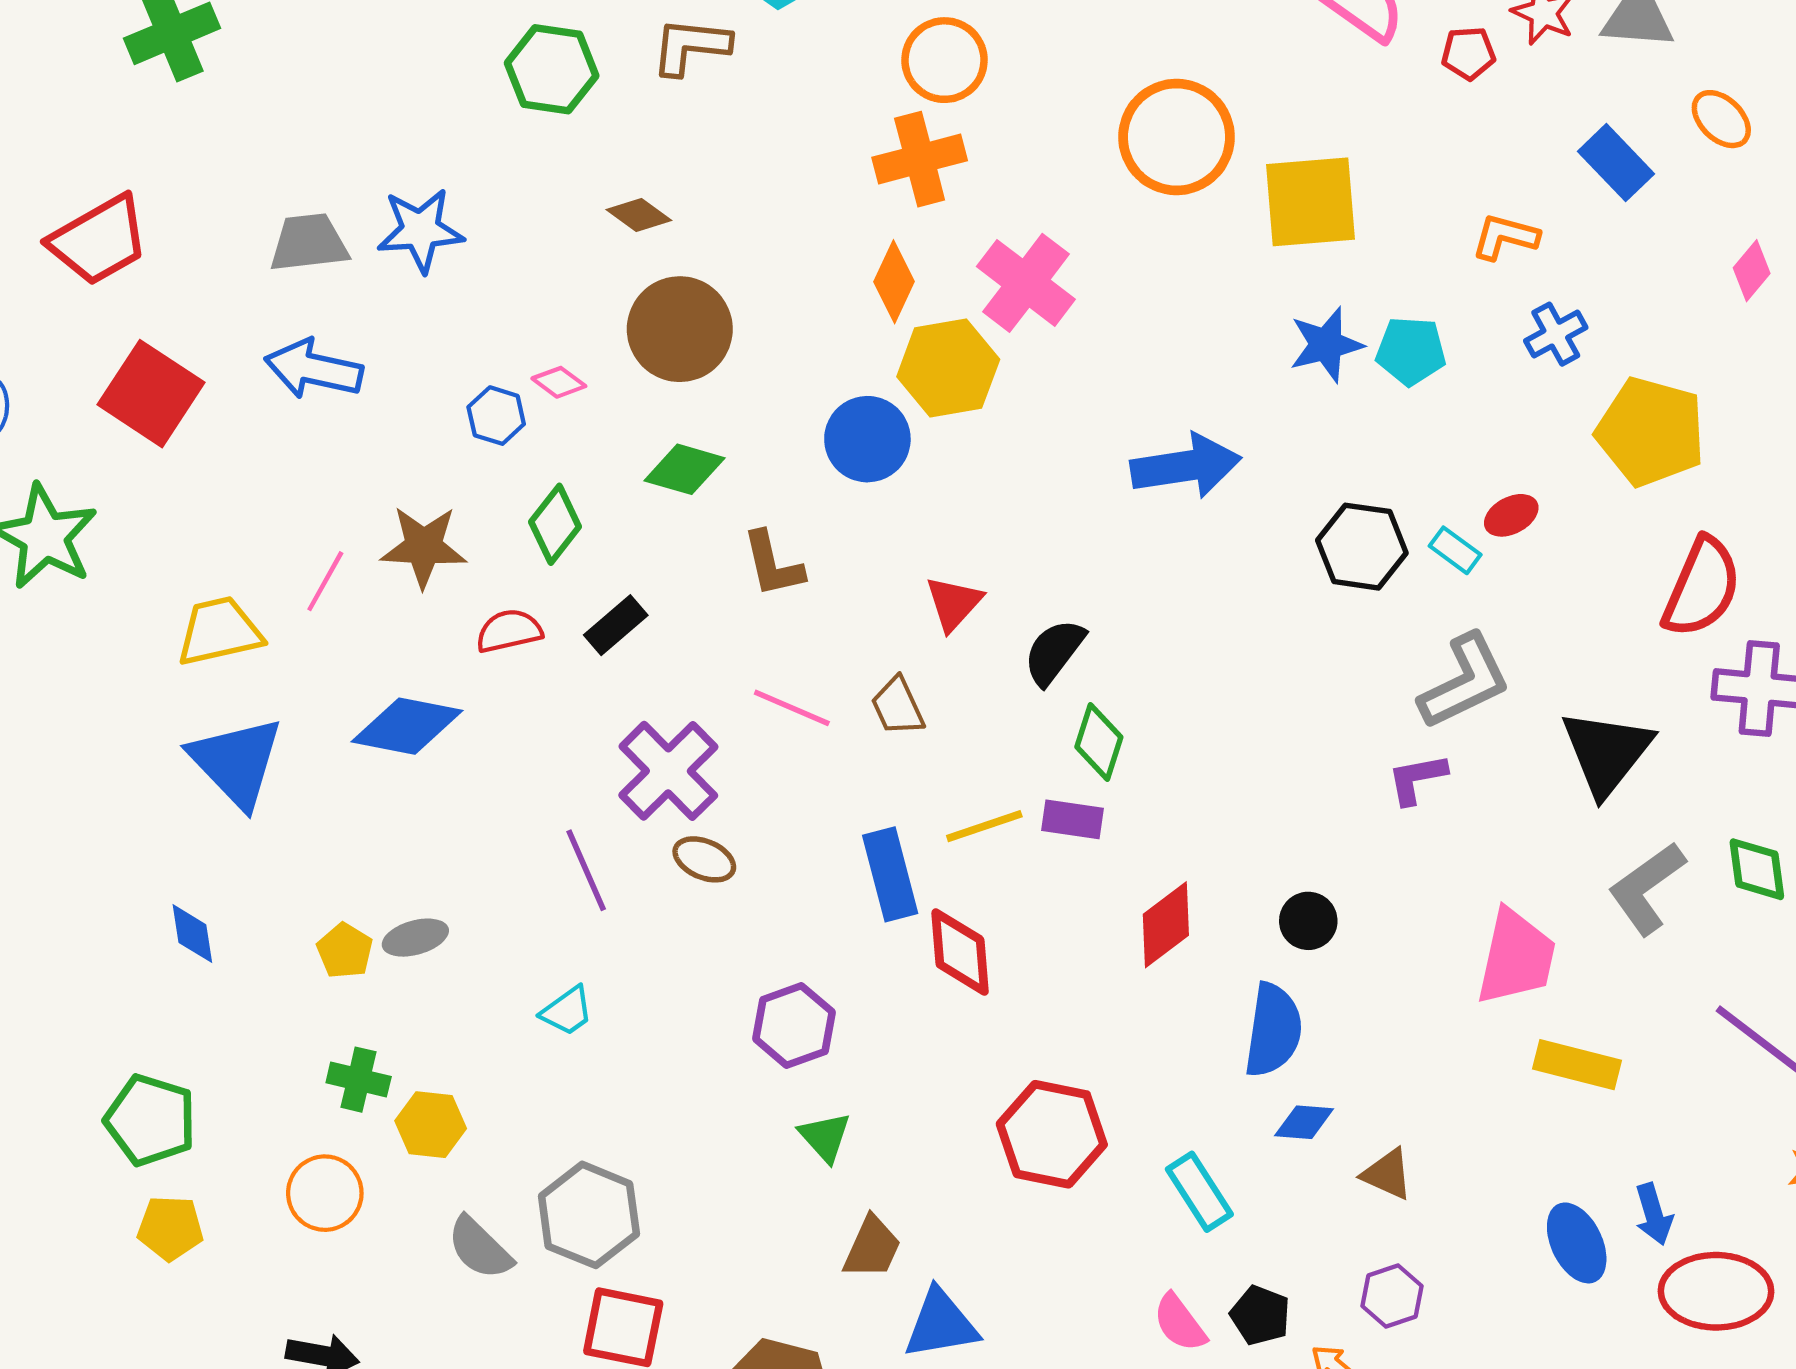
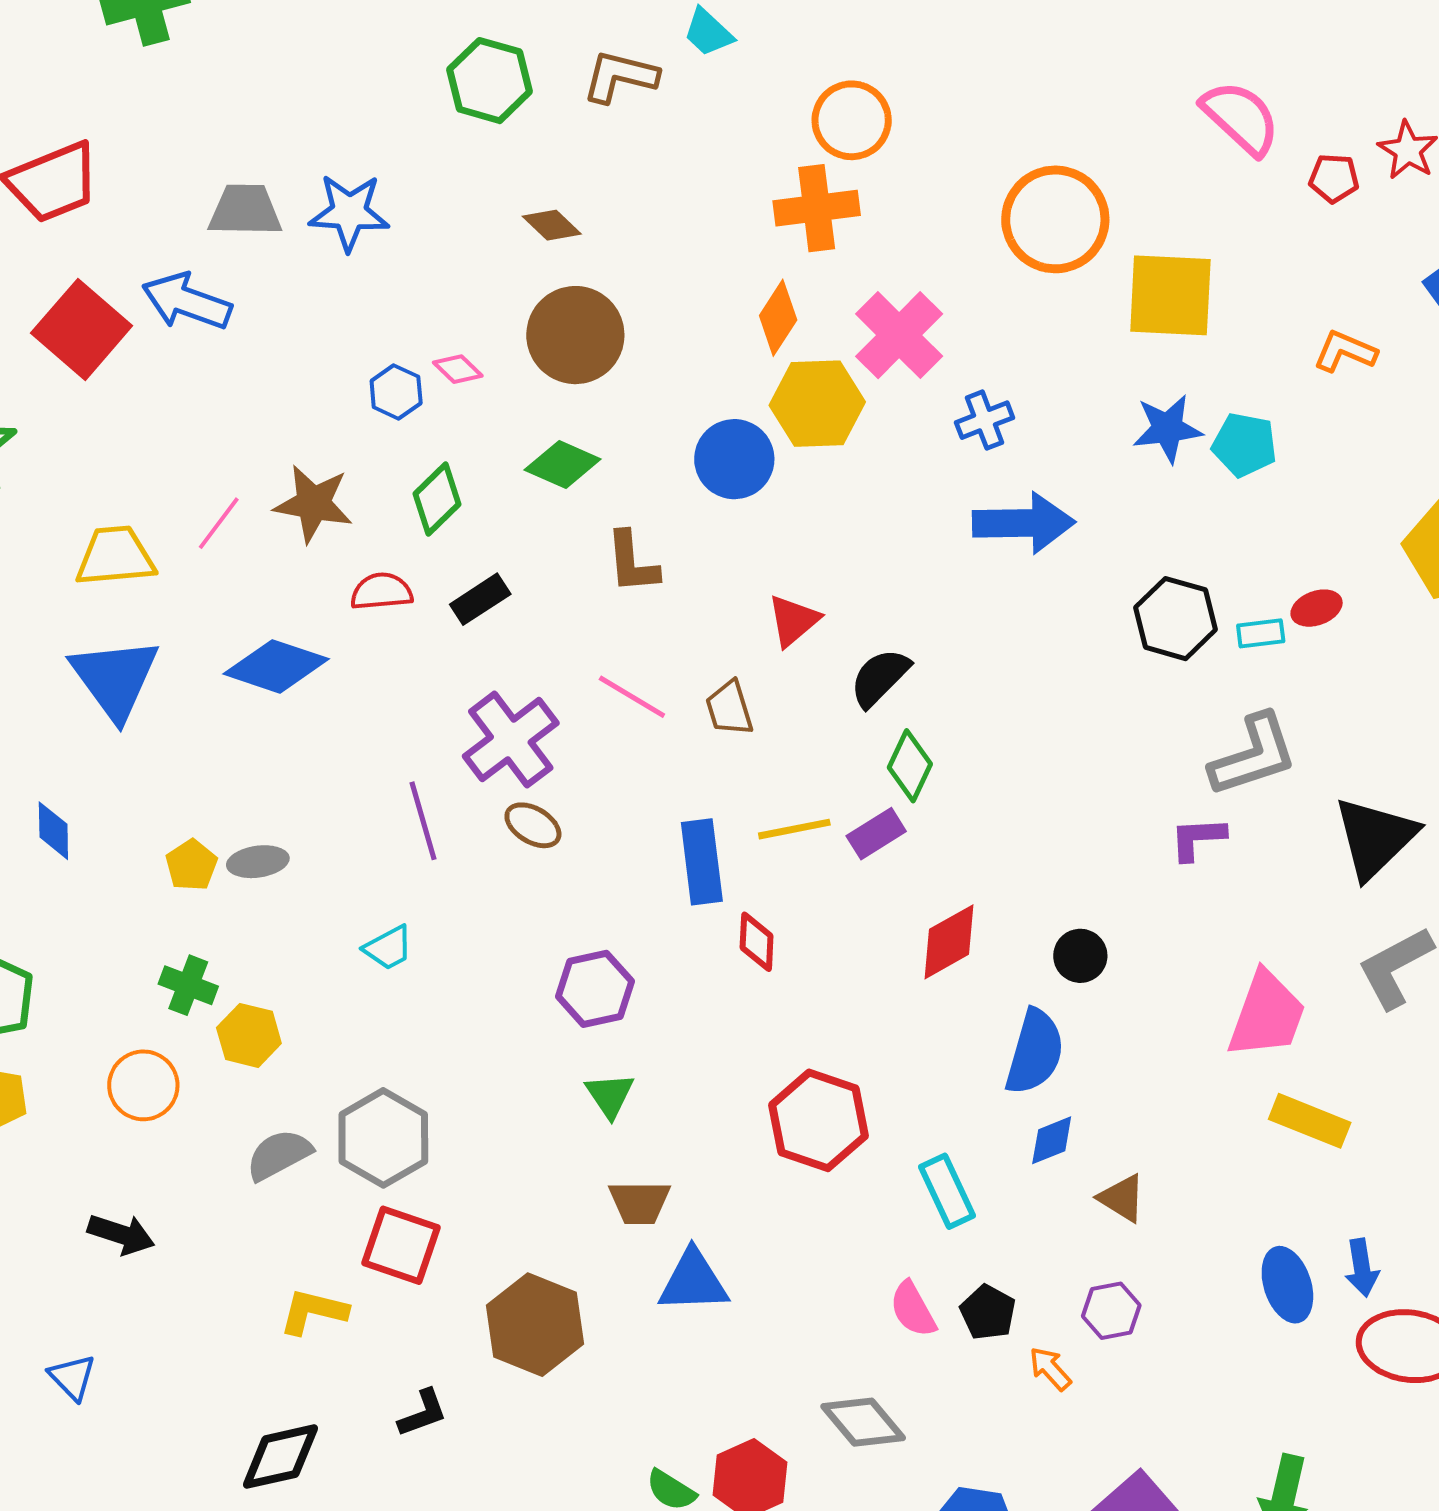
blue cross: (1556, 334) -> (985, 420), moved
blue arrow: (314, 369) -> (187, 302), moved
cyan rectangle: (1455, 550) -> (1261, 633), turned -51
purple rectangle: (1073, 819) -> (876, 834), turned -48
red diamond: (960, 952) -> (757, 942), size x0.7
blue diamond: (1304, 1122) -> (1052, 1140), turned -34
brown trapezoid: (872, 1247) -> (640, 1202), turned 58
gray semicircle: (480, 1248) -> (279, 1155), turned 100

